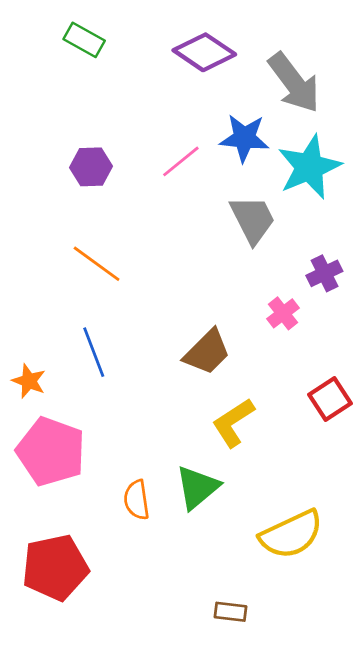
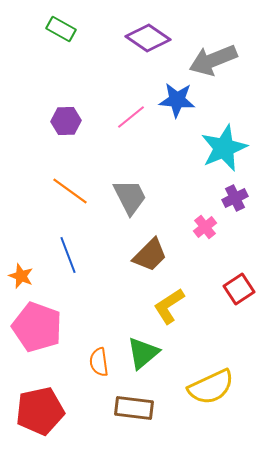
gray arrow: (294, 83) -> (213, 60), turned 105
cyan star: (309, 167) -> (224, 148), moved
gray trapezoid: (253, 219) -> (130, 197), moved
brown rectangle: (231, 612) -> (134, 408), moved, size x1.6

